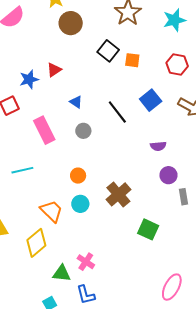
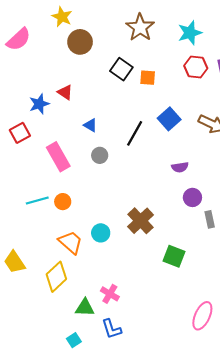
red hexagon: (177, 65) -> (196, 67), moved
red triangle: (54, 70) -> (65, 92), turned -49
black line: (117, 112) -> (135, 133), turned 70
orange circle: (78, 176) -> (63, 202), moved

